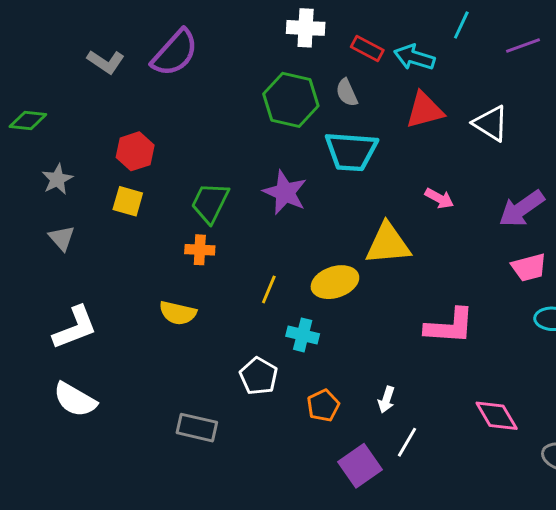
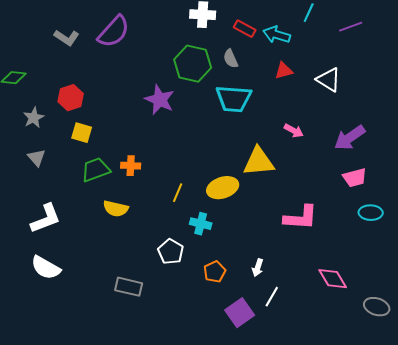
red triangle: (425, 110) -> (284, 71), size x0.7
red hexagon: (135, 151) -> (71, 98), moved
purple star: (285, 192) -> (160, 100), moved
green trapezoid: (210, 203) -> (96, 170), moved, turned 44

